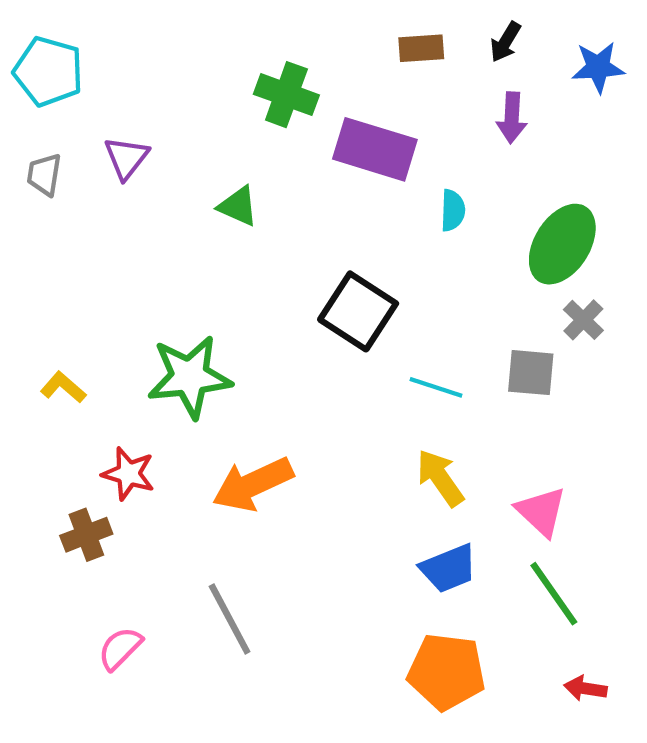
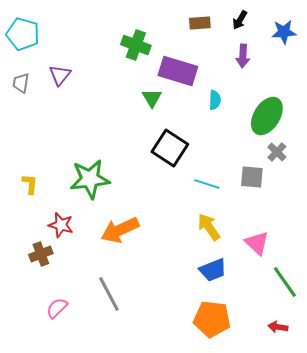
green triangle: (238, 206) -> (152, 98), moved, turned 35
yellow L-shape: (63, 387) -> (30, 184), turned 55
green line: (554, 594) -> (285, 282), moved

